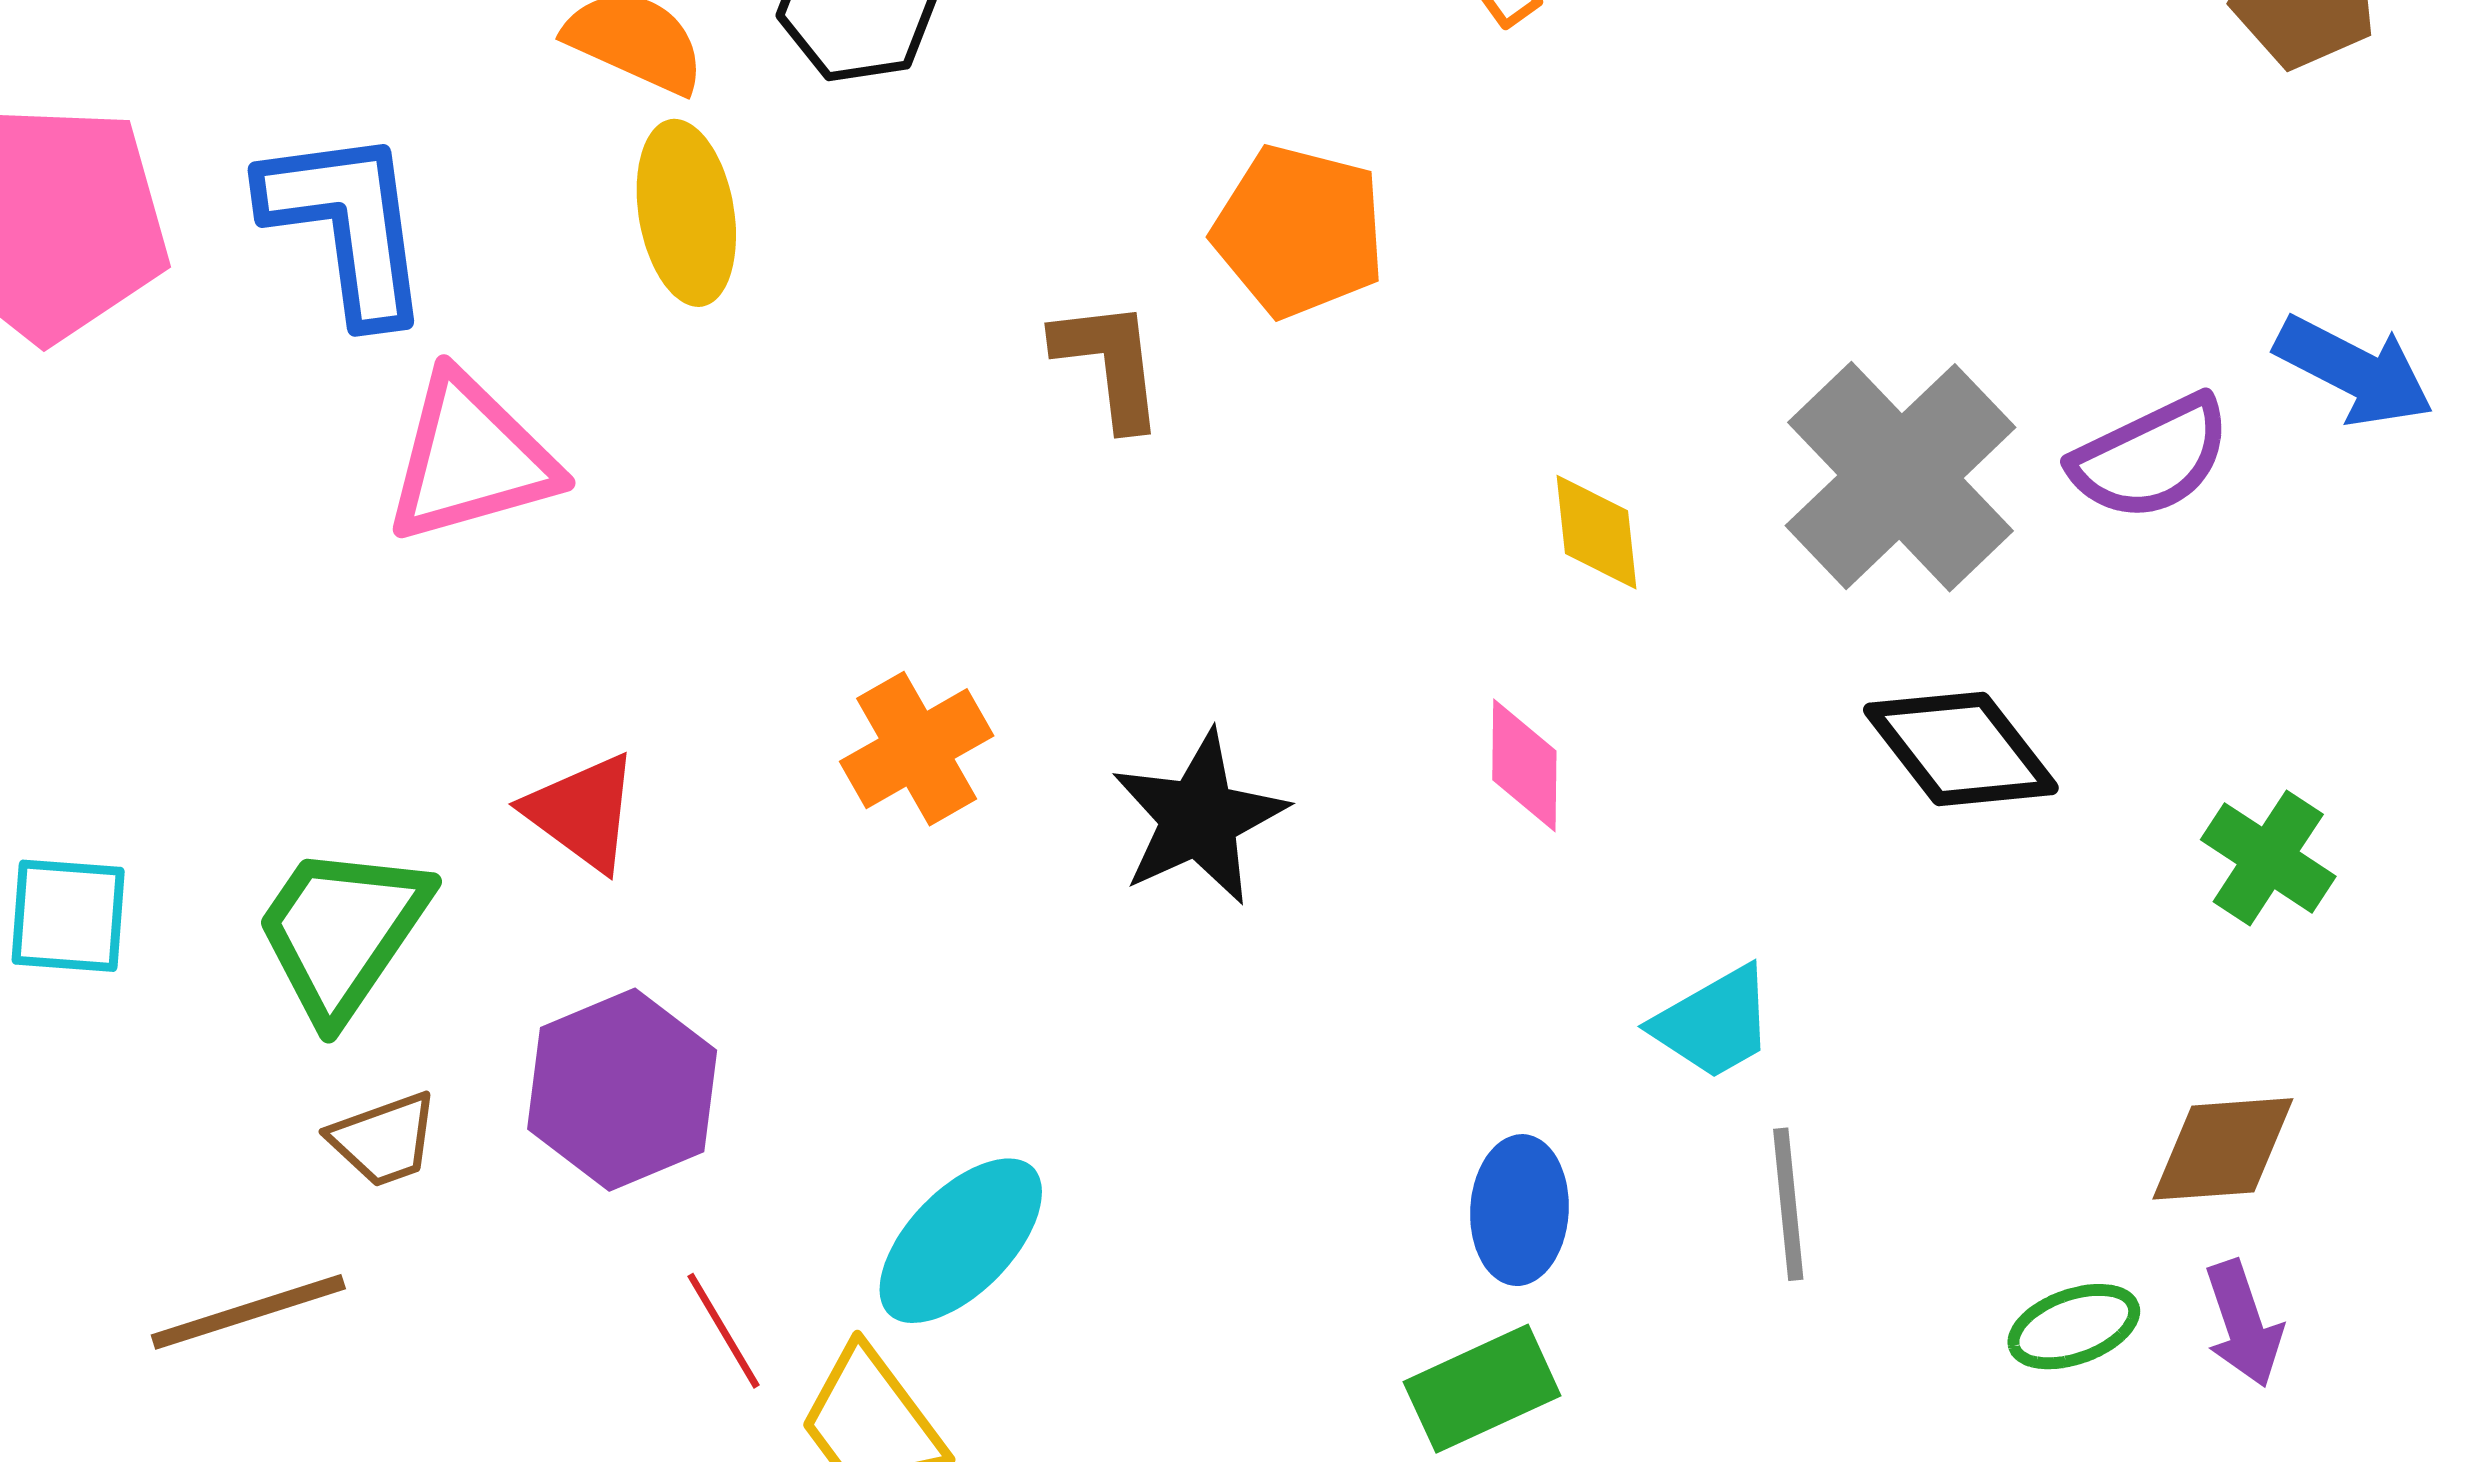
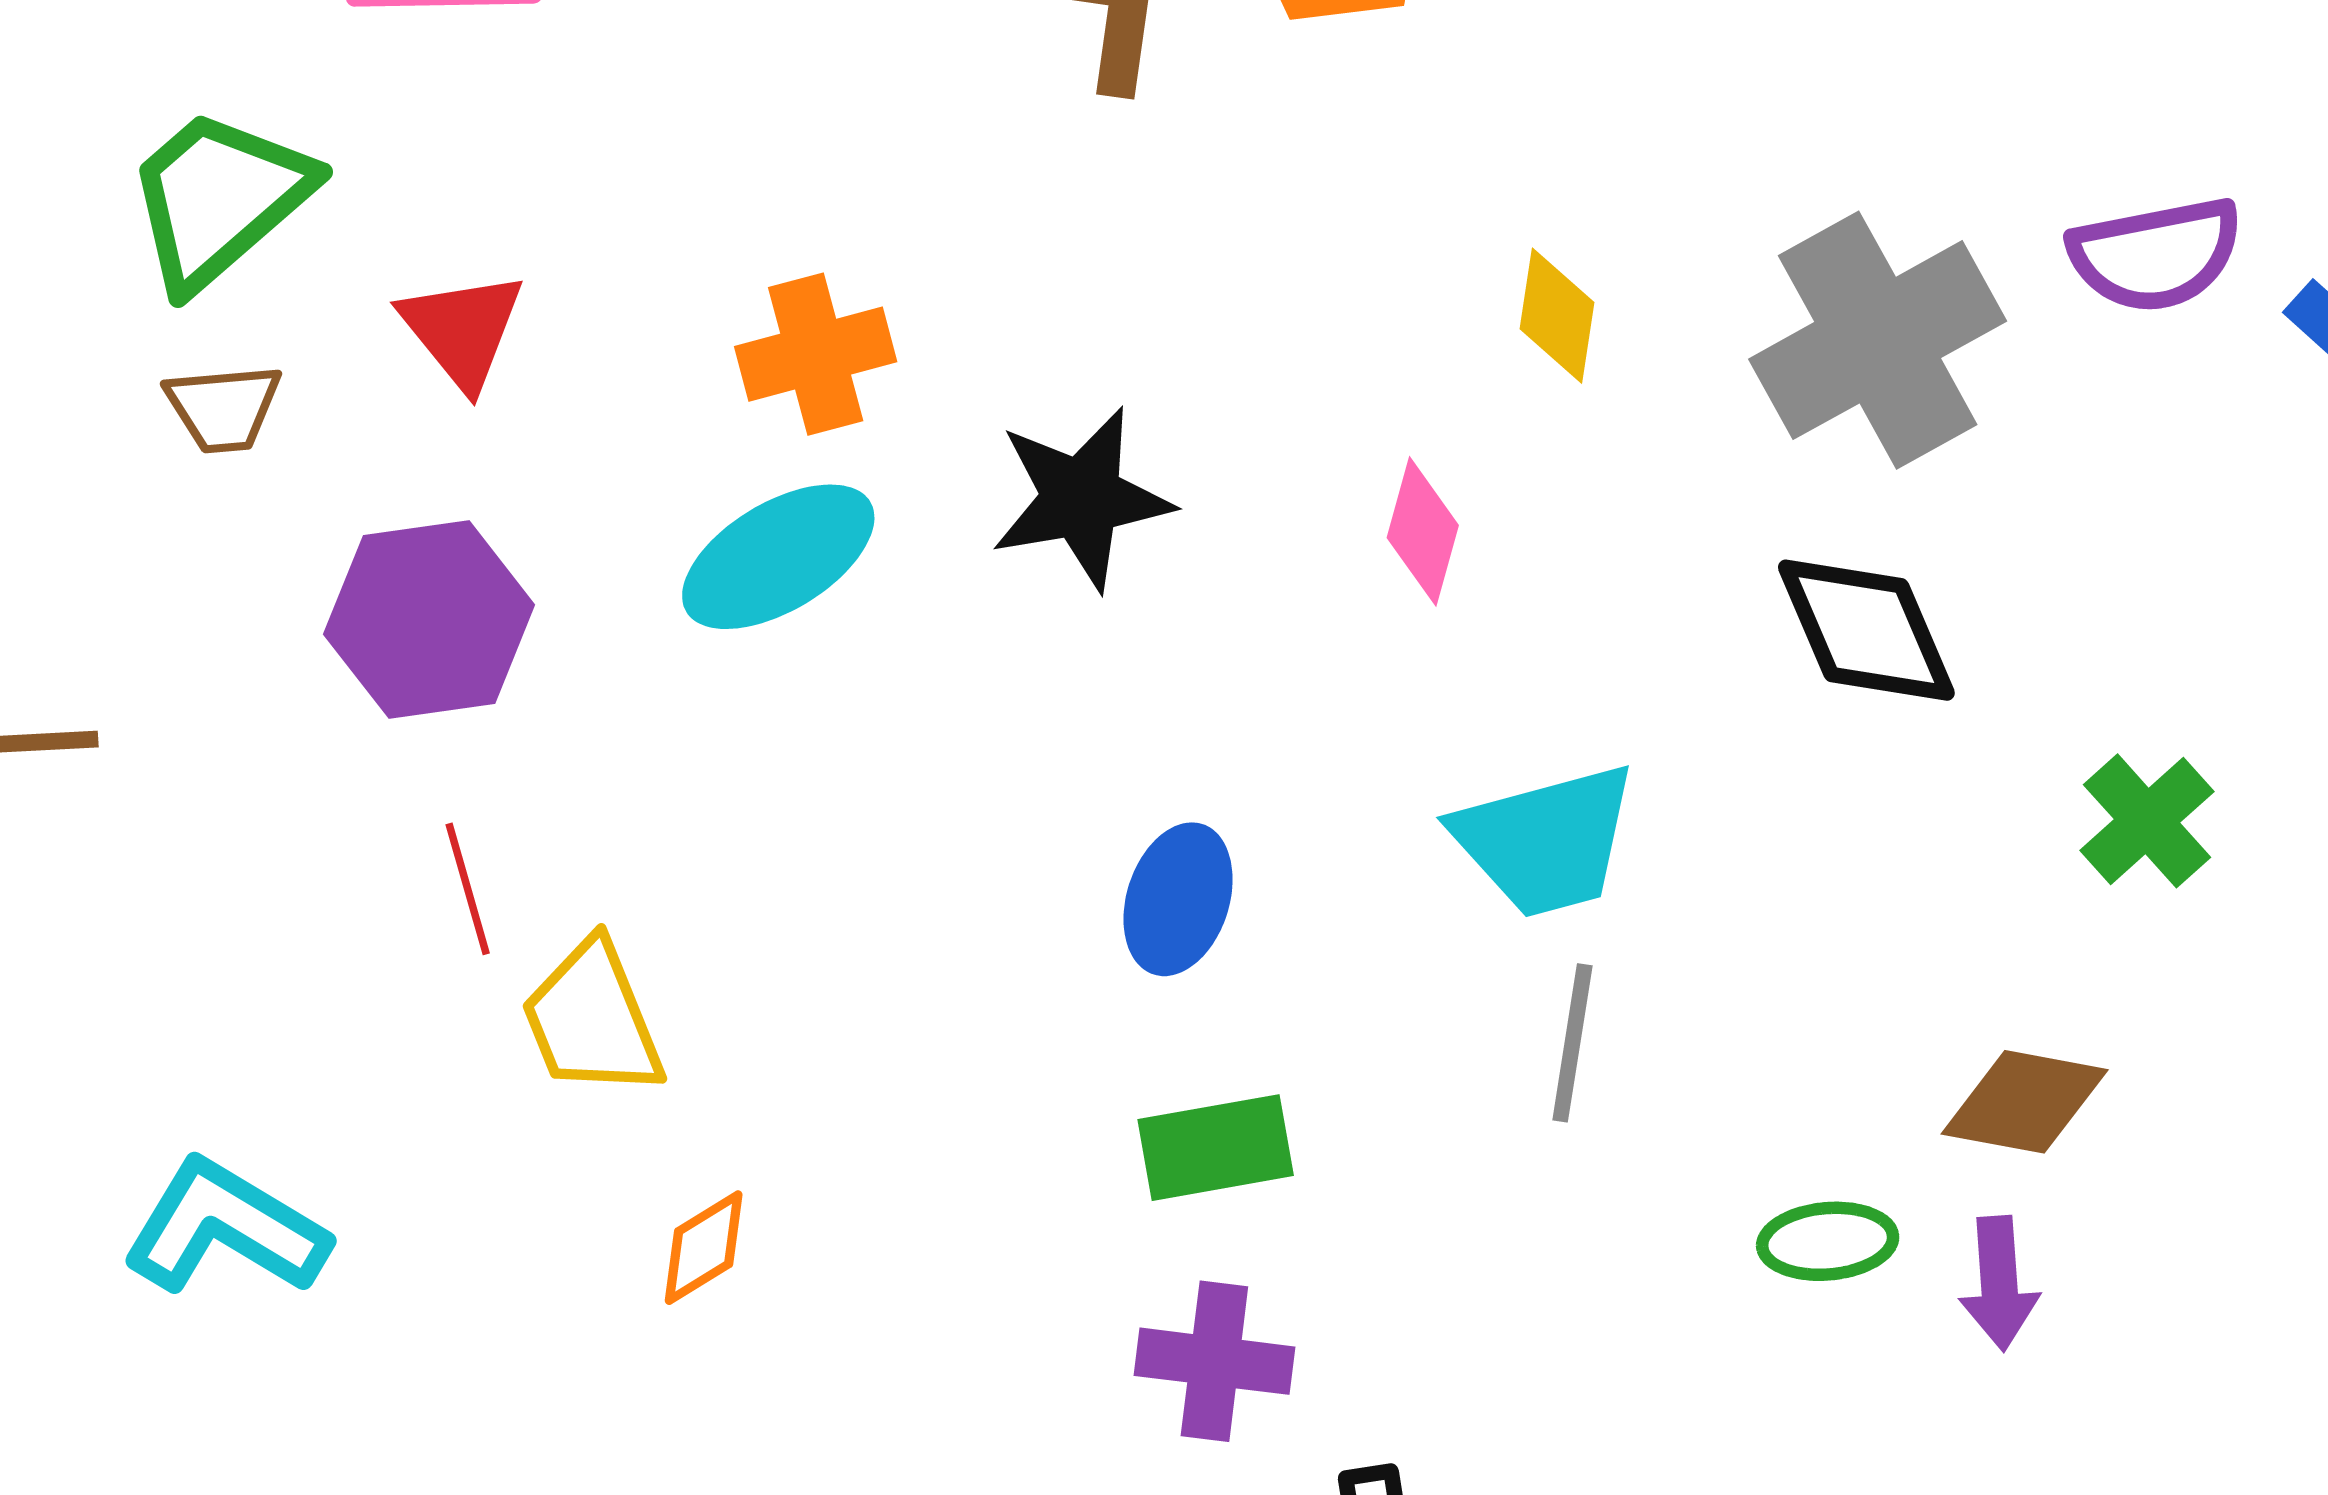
purple semicircle: (2151, 458) -> (2156, 255), moved
green trapezoid: (342, 932) -> (219, 198), moved
cyan trapezoid: (1714, 1023) -> (1546, 841), size x1.4
brown trapezoid: (384, 1140) -> (223, 408), moved
blue ellipse: (1519, 1210) -> (1178, 899), moved
cyan ellipse: (961, 1241) -> (778, 557), moved

